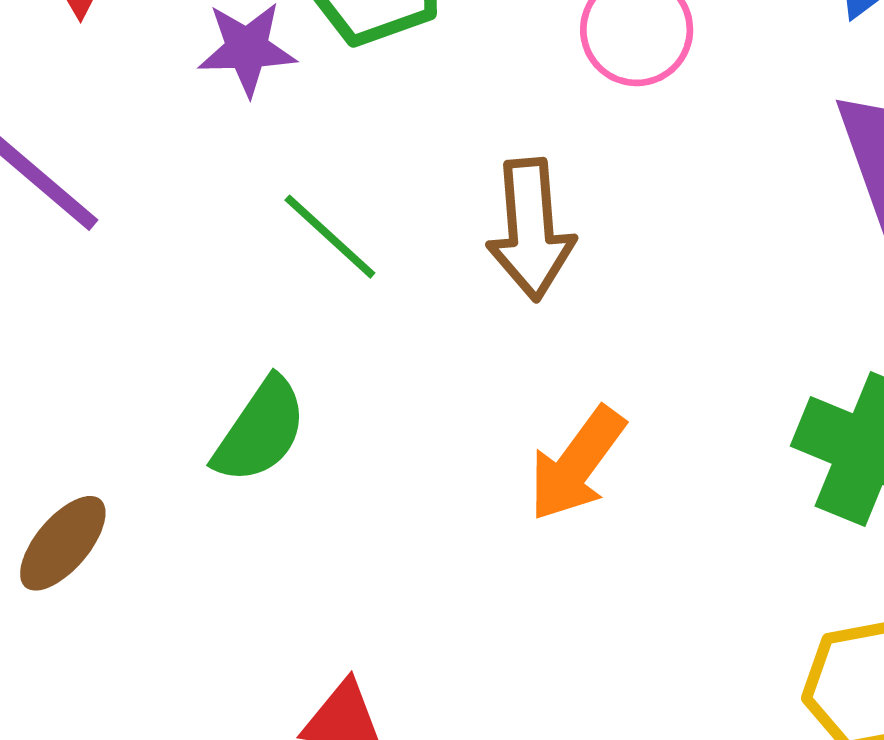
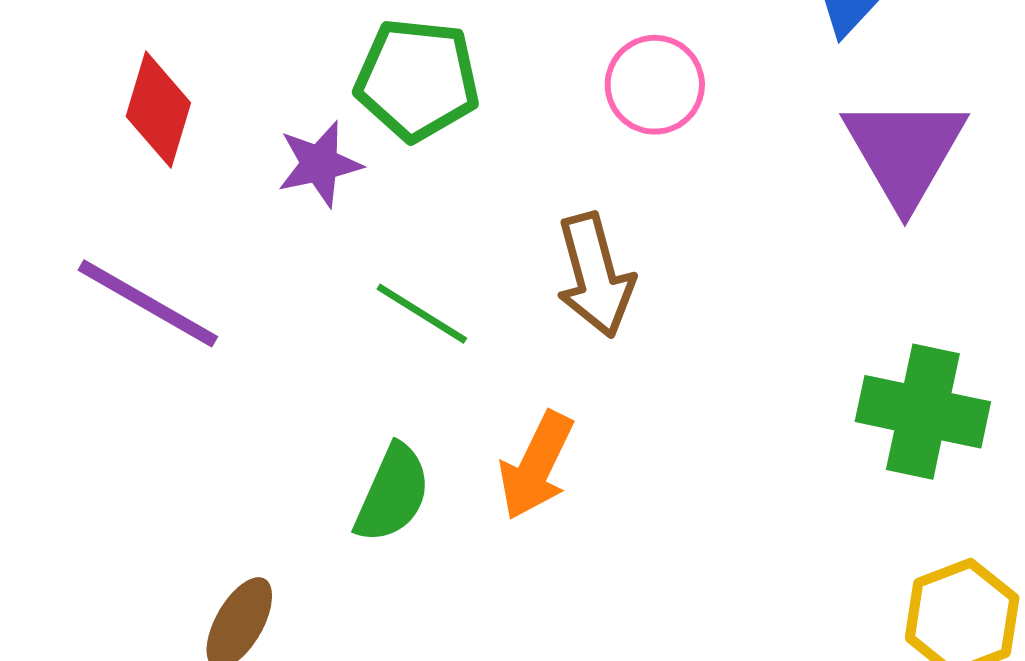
orange arrow: (577, 464) -> (536, 466), moved

